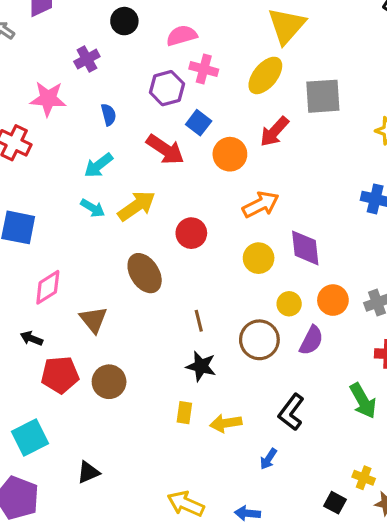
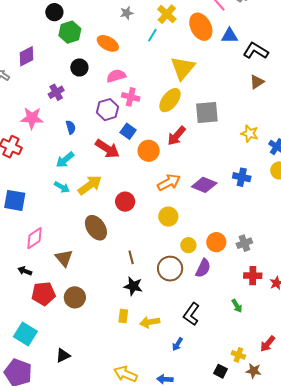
purple diamond: (305, 248) -> (204, 185), moved, turned -60
green arrow: (363, 401) -> (237, 306), size x0.6
cyan square: (30, 437) -> (25, 334), turned -30

